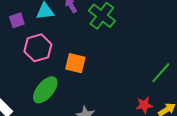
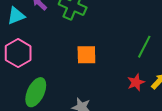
orange square: (75, 63) -> (86, 55), moved

